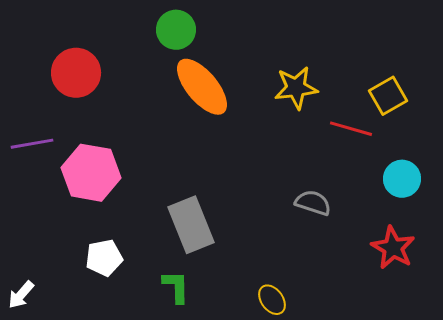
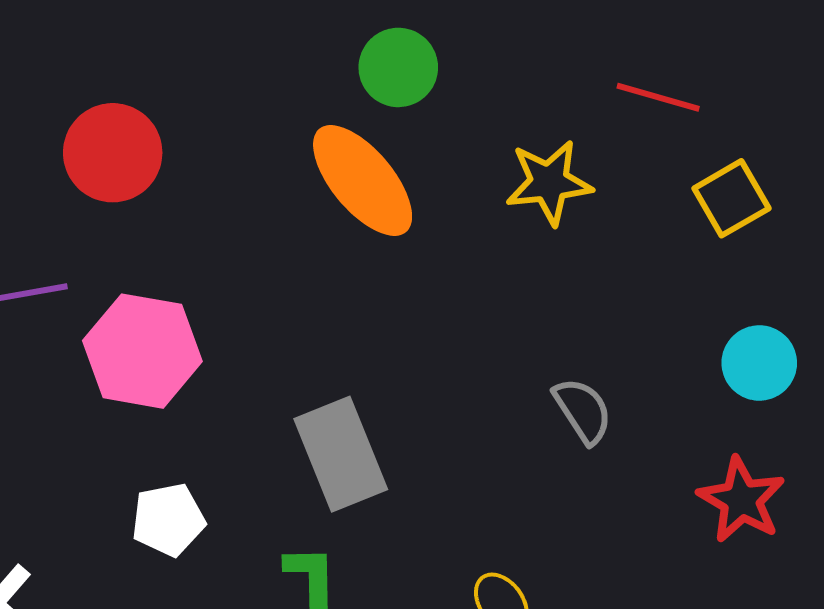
green circle: (176, 30) -> (398, 67), moved
red line: (351, 129) -> (658, 97), moved
gray semicircle: (313, 203) -> (583, 411), turned 39

